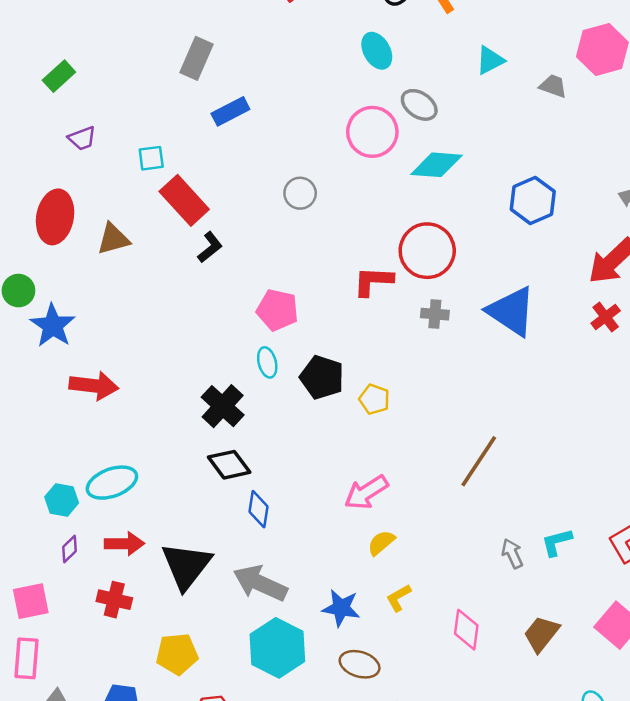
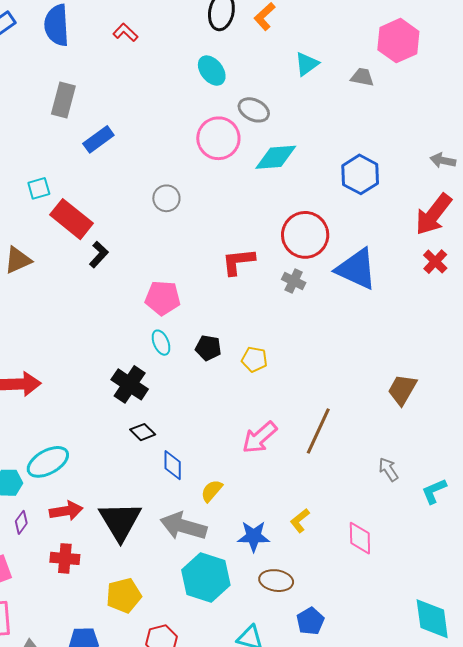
red circle: (427, 251) -> (305, 235), moved
gray cross: (435, 314) -> (294, 281), turned 30
black pentagon: (322, 377) -> (208, 348), size x0.7
brown line: (479, 461) -> (318, 431), moved
black diamond: (229, 465) -> (143, 432), size x0.7
cyan L-shape: (557, 542) -> (434, 491), moved
yellow semicircle: (381, 543) -> (212, 491), moved
brown trapezoid: (541, 634) -> (402, 390), moved

